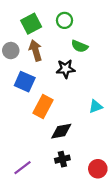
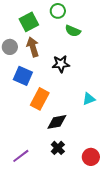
green circle: (64, 20) -> (58, 11), moved
green semicircle: (80, 46) -> (73, 31), moved
black cross: (62, 159) -> (58, 148), turned -32

